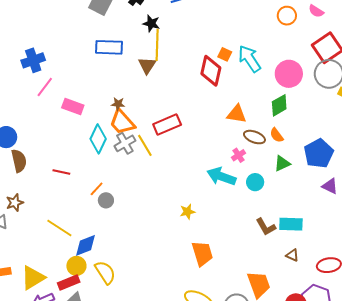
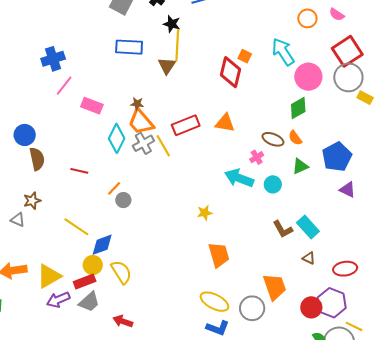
cyan arrow: (250, 59) -> (283, 52), moved
orange triangle: (237, 114) -> (225, 123), moved
cyan rectangle: (291, 224) -> (308, 227), turned 45

